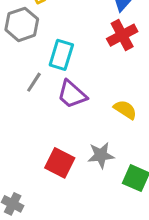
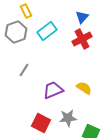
cyan rectangle: (61, 55) -> (47, 31), moved, turned 36
purple trapezoid: (72, 94) -> (53, 90), moved, turned 115

